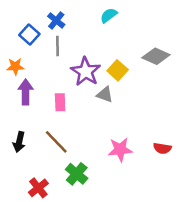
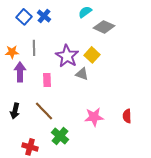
blue square: (29, 35) -> (24, 17), moved
gray line: (58, 46) -> (34, 48), moved
gray diamond: (156, 56) -> (104, 27), moved
red semicircle: (162, 148) -> (127, 116), turned 80
red cross: (38, 188) -> (30, 147), turned -35

